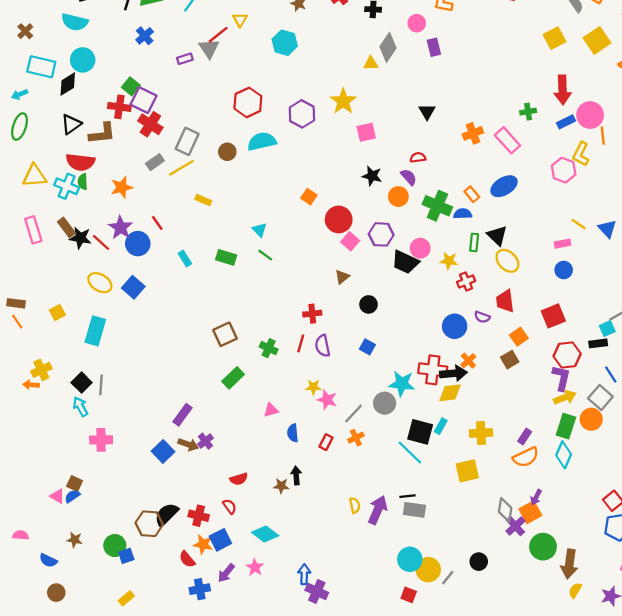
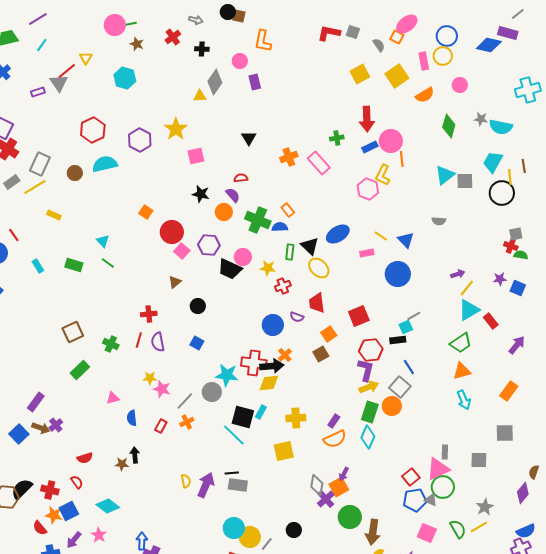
blue ellipse: (504, 186) -> (338, 234), moved
blue circle: (564, 270) -> (398, 274), moved, size x1.6

